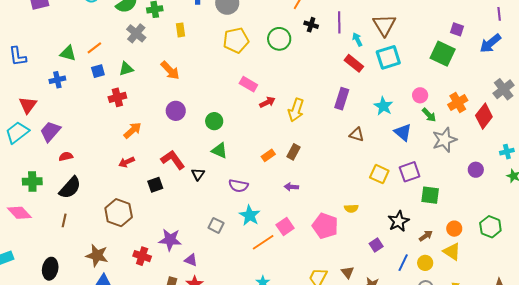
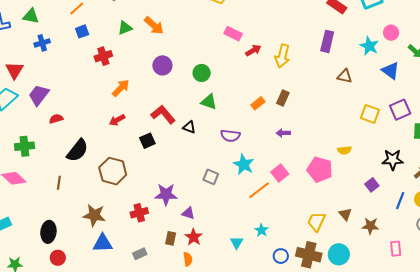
green triangle: (68, 53) -> (31, 16), moved
green triangle: (126, 69) -> (125, 28), moved
pink circle: (420, 95) -> (391, 33), moved
black triangle: (198, 174) -> (189, 127), turned -40
black semicircle: (70, 188) -> (77, 150), moved
black star: (399, 221) -> (393, 160), turned 30
red cross: (142, 256) -> (139, 213), turned -30

